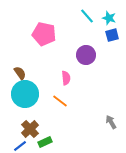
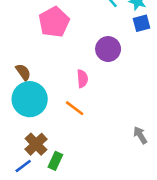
pink pentagon: (44, 34) -> (54, 22), turned 30
green rectangle: (45, 142) -> (55, 161), turned -40

